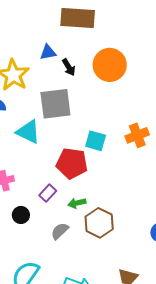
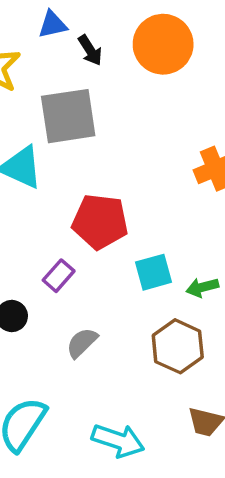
cyan square: (96, 141) -> (154, 272), moved, turned -30
green arrow: (77, 203) -> (202, 287), moved
brown hexagon: (99, 223) -> (178, 346), moved

